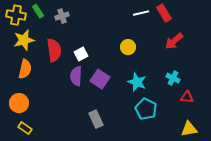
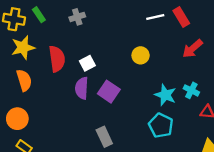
gray cross: (62, 16) -> (77, 17), moved
orange semicircle: (25, 69) -> (24, 80), turned -30
cyan star: (137, 82) -> (165, 95), moved

